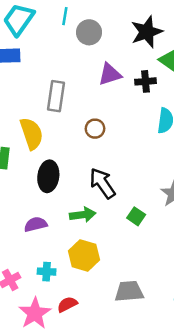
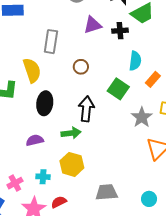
black arrow: (102, 183) -> (86, 109), turned 40
green square: (136, 216) -> (118, 89), moved, size x1.5

